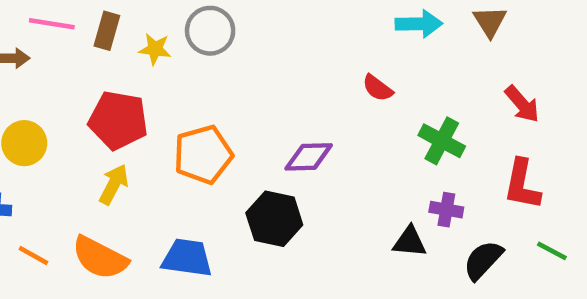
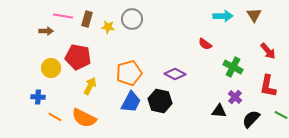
red pentagon: (118, 120) -> (78, 57), moved
purple diamond: (309, 157) -> (175, 74), turned 30
purple cross: (446, 210) -> (235, 97), turned 32
blue trapezoid: (187, 258) -> (131, 102), moved, turned 110

